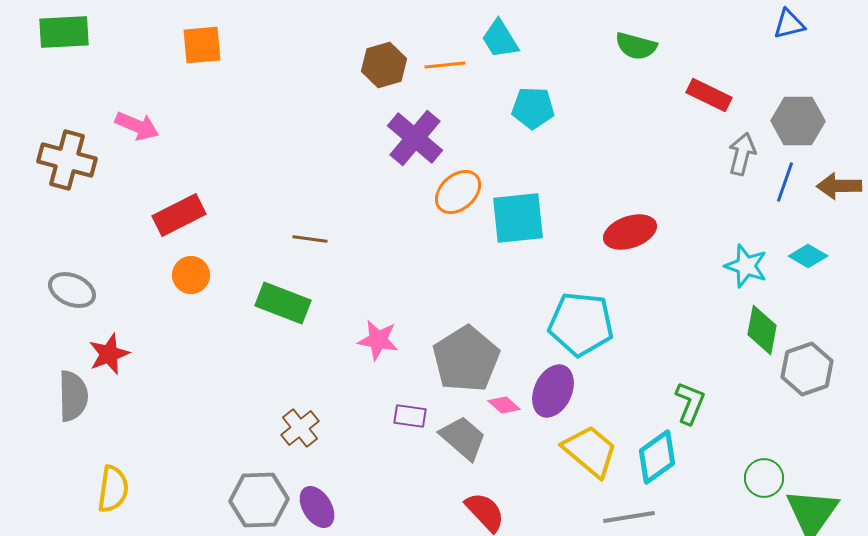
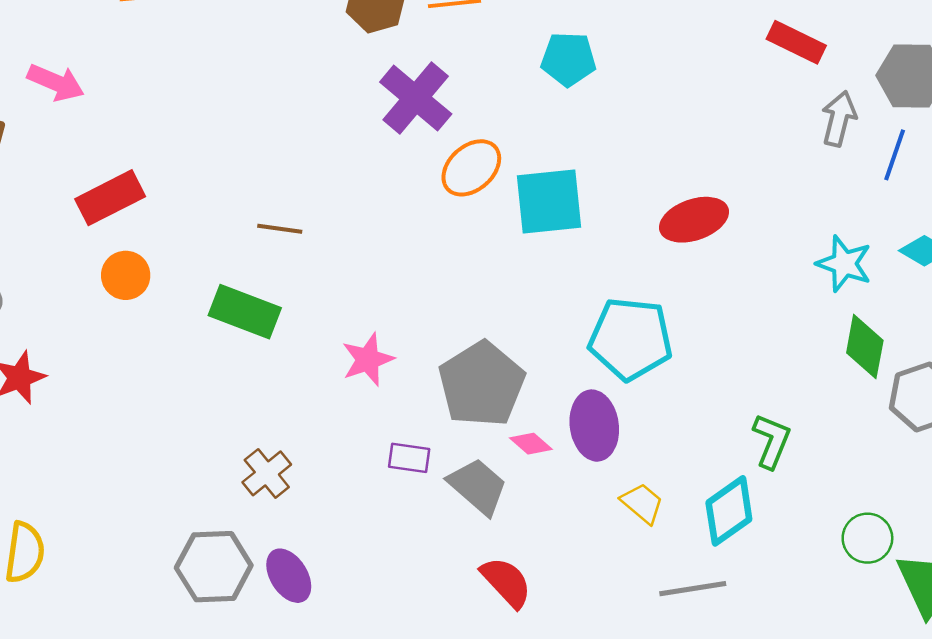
pink star: (378, 340) -> (368, 359), turned -30
purple ellipse: (553, 391) -> (594, 426), turned -33
yellow trapezoid: (590, 451) -> (642, 503), size x0.6

